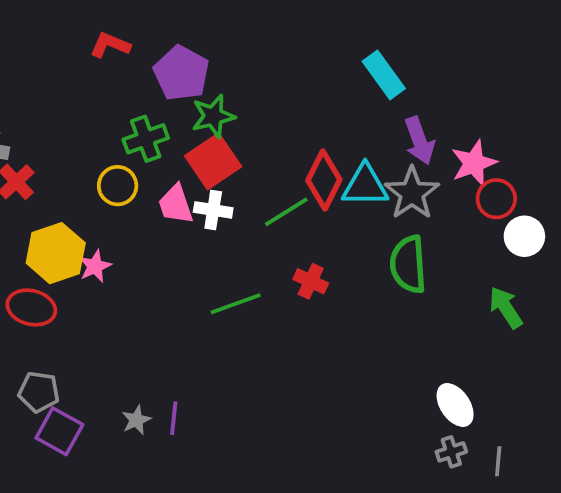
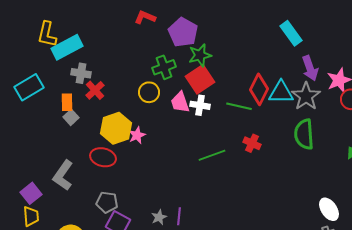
green line: (286, 212) -> (239, 106), turned 45

